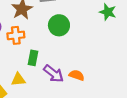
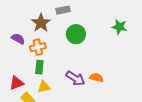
green star: (108, 12) -> (119, 27), moved
green rectangle: (33, 58) -> (39, 67), moved

